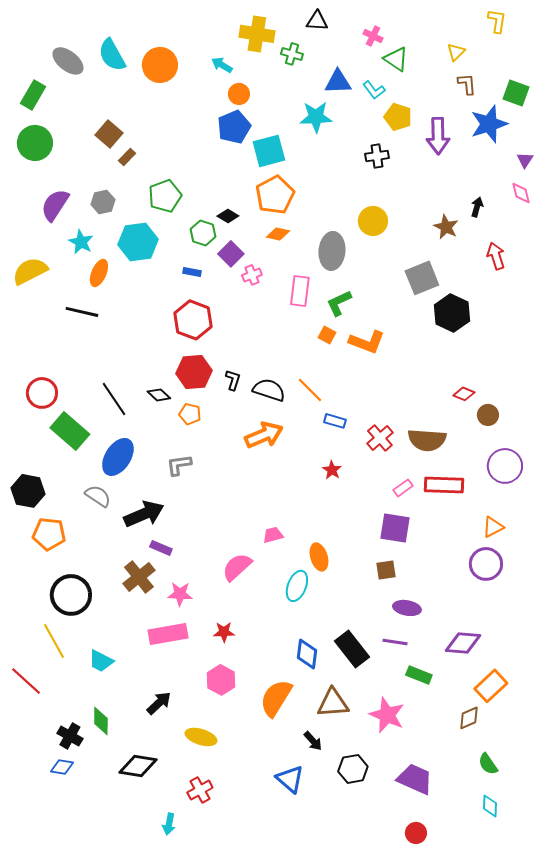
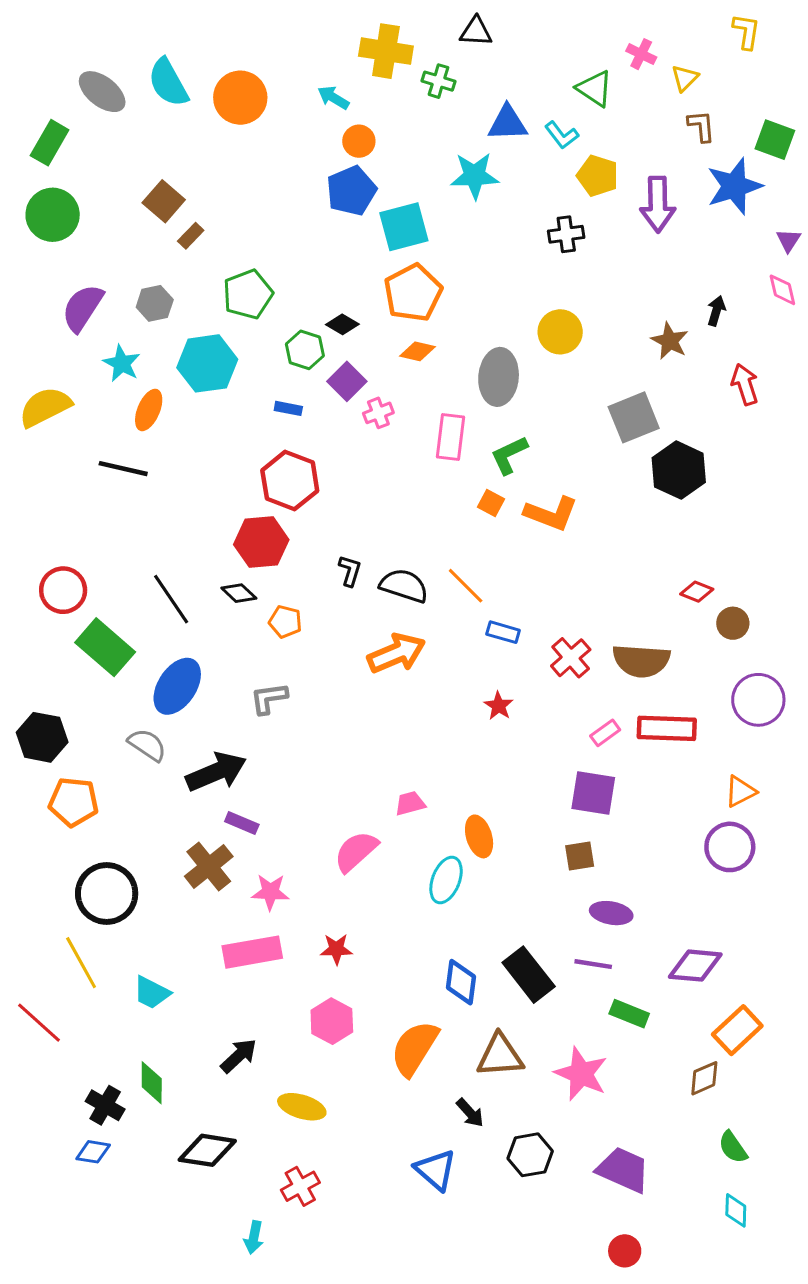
pink cross: (373, 36) -> (641, 54), moved
red hexagon: (194, 372) -> (261, 542), moved

